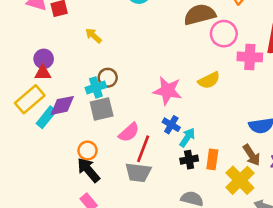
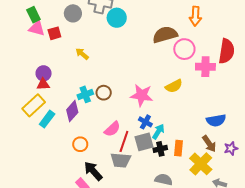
brown circle: (108, 78) -> (104, 93), moved
purple diamond: (62, 105) -> (72, 111), moved, turned -35
gray square: (102, 109) -> (144, 142), moved
black arrow: (88, 170) -> (93, 171), moved

